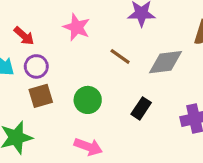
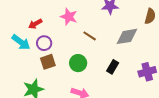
red arrow: (24, 36) -> (35, 24), turned 112
brown line: (120, 56) -> (90, 36), moved

